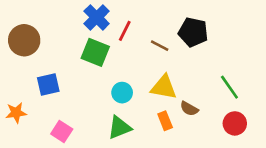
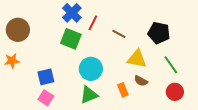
black pentagon: (193, 32) -> (159, 33), moved
blue square: (48, 85) -> (46, 77), moved
yellow triangle: (164, 87) -> (137, 59), moved
cyan circle: (122, 93) -> (91, 69), size x1.5
orange star: (16, 113) -> (12, 61), moved

